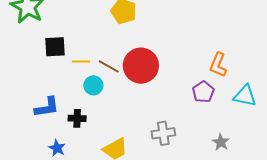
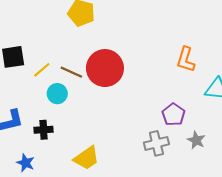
yellow line: (81, 61) -> (42, 70), turned -36
purple pentagon: (203, 92) -> (174, 115), moved
gray cross: (163, 133) -> (156, 143), moved

